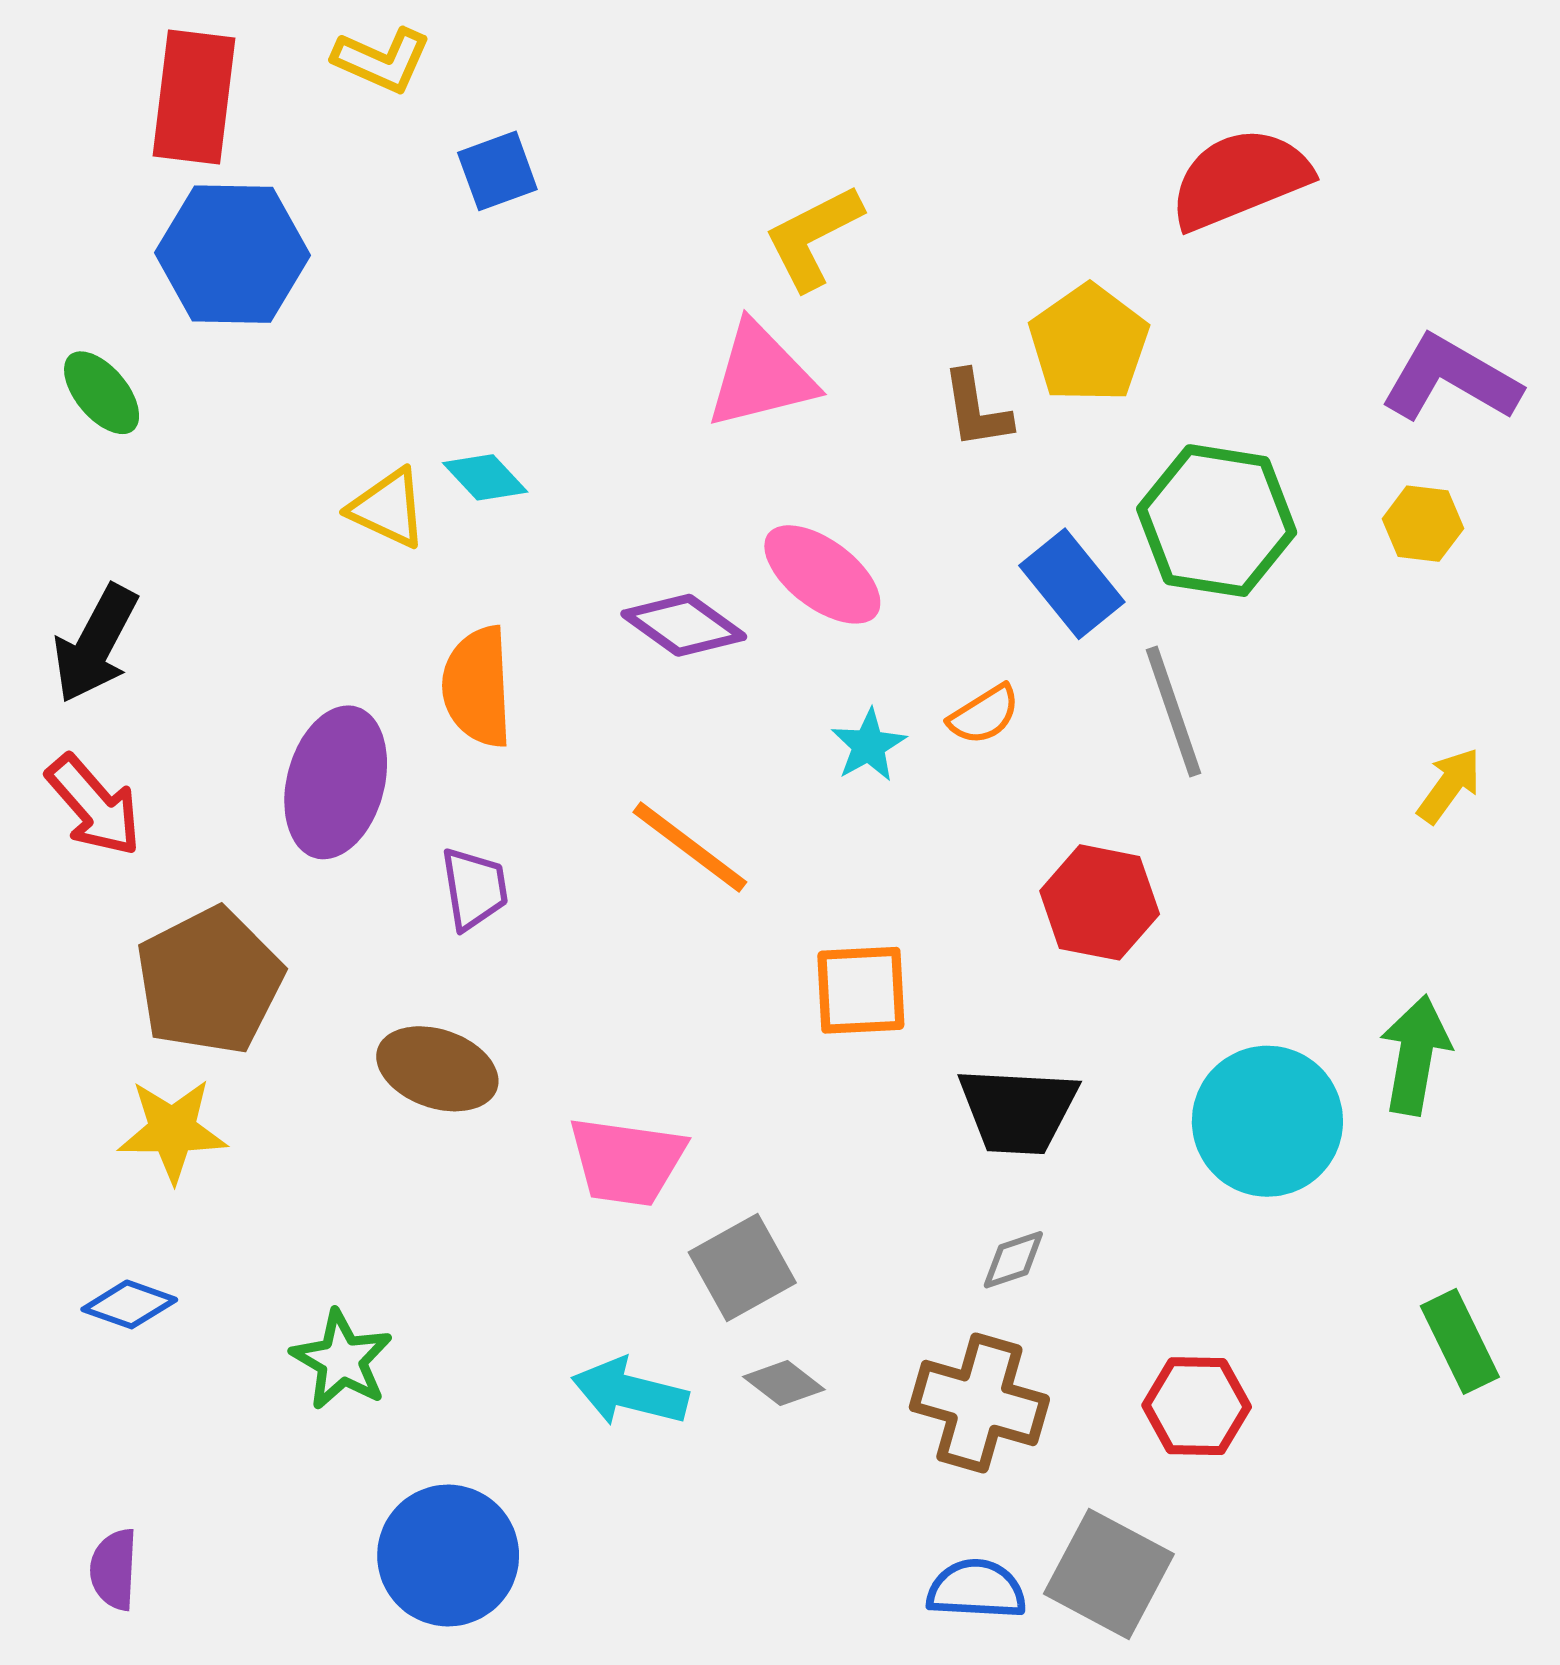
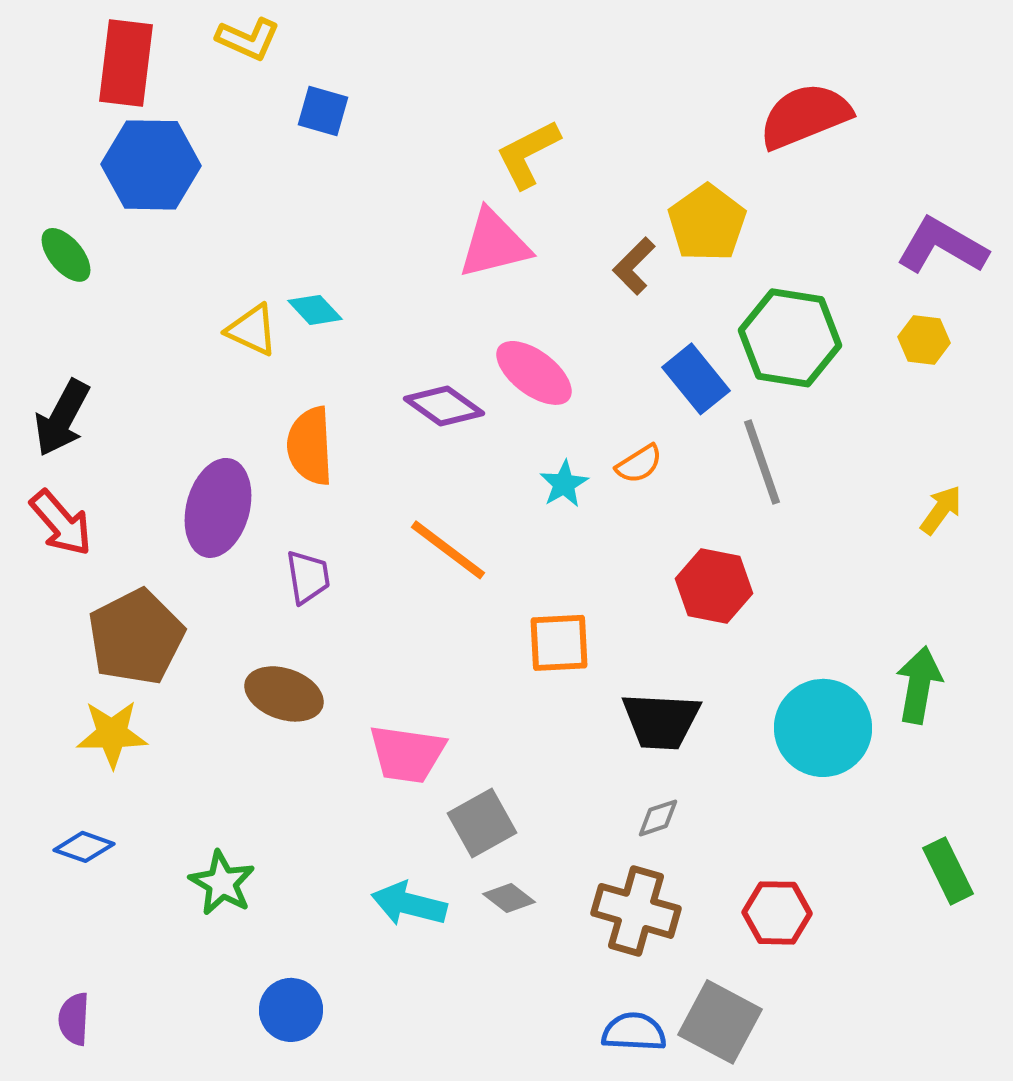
blue square: (497, 171) -> (323, 111), turned 36
brown L-shape: (976, 410) -> (634, 266), turned 54
blue circle: (448, 1555) -> (291, 1010), size x0.7

